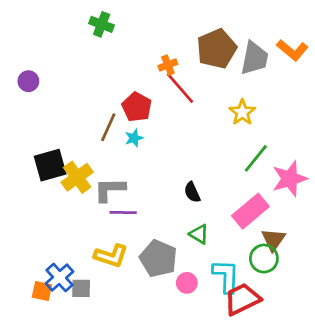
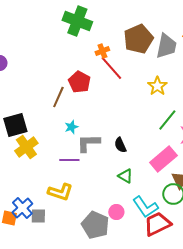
green cross: (102, 24) -> (77, 21), moved, size x1.6
cyan star: (134, 138) -> (71, 127), moved
yellow cross: (77, 177) -> (26, 147), moved
gray L-shape: (110, 189) -> (88, 143), moved
gray pentagon: (158, 259) -> (95, 225), moved
cyan L-shape: (226, 276) -> (145, 207), turned 144

